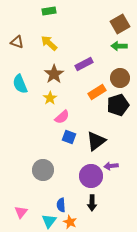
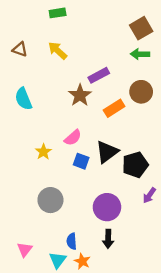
brown star: (54, 74) -> (80, 95), moved
yellow star: (50, 98) -> (43, 152), moved
black pentagon: (118, 105) -> (135, 165), moved
black triangle: (96, 141) -> (107, 152), moved
purple arrow: (111, 166) -> (149, 195), moved, turned -48

